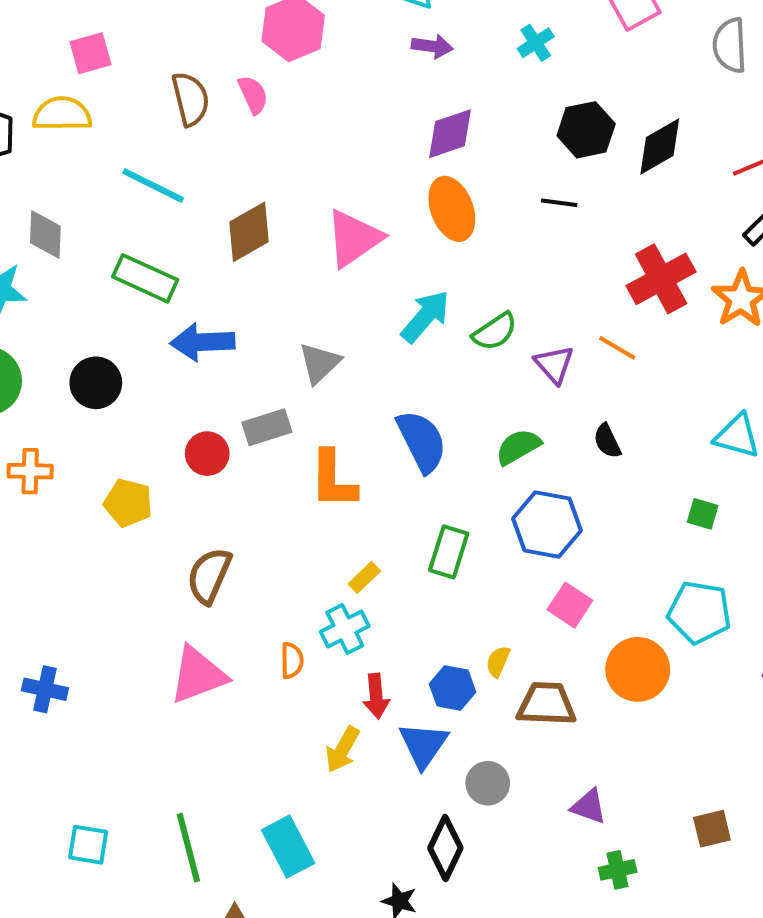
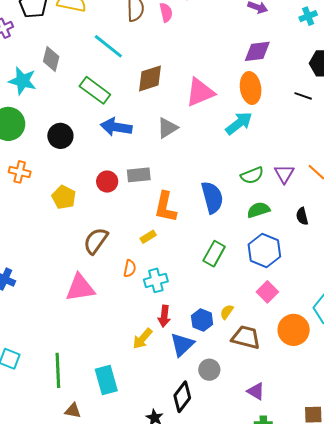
cyan arrow: (425, 316) -> (239, 123), moved
green semicircle: (495, 332) -> (252, 175), moved
gray triangle: (320, 363) -> (167, 128), moved
yellow rectangle: (364, 577) -> (148, 237), moved
orange semicircle: (292, 660) -> (130, 268), moved

